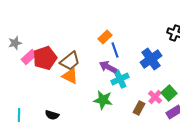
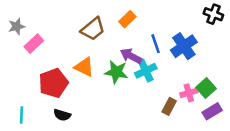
blue line: (115, 50) -> (156, 44), moved
red pentagon: (45, 58) -> (53, 83), moved
brown trapezoid: (70, 61) -> (93, 29), moved
pink cross: (155, 97) -> (189, 93), turned 32
green star: (103, 100) -> (116, 72), moved

